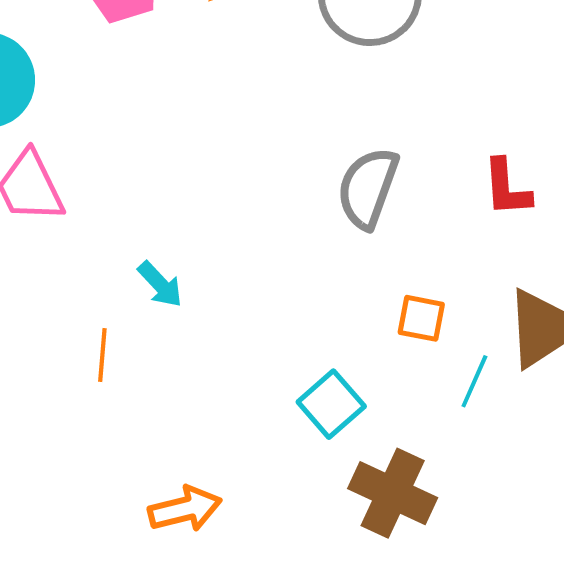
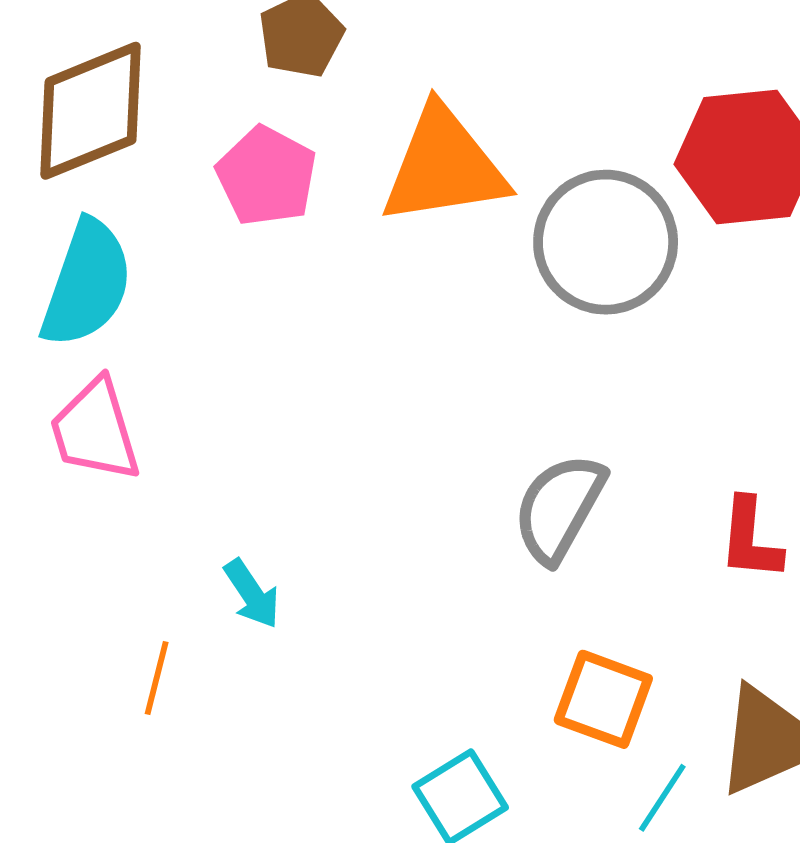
orange square: (421, 318) -> (603, 699), size x1.4

